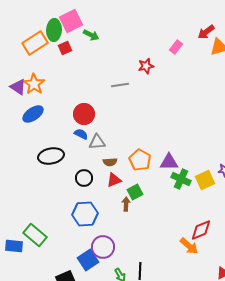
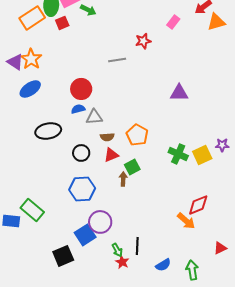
blue semicircle: (81, 134) -> (78, 109), turned -40
purple triangle: (169, 162) -> (179, 93), moved

